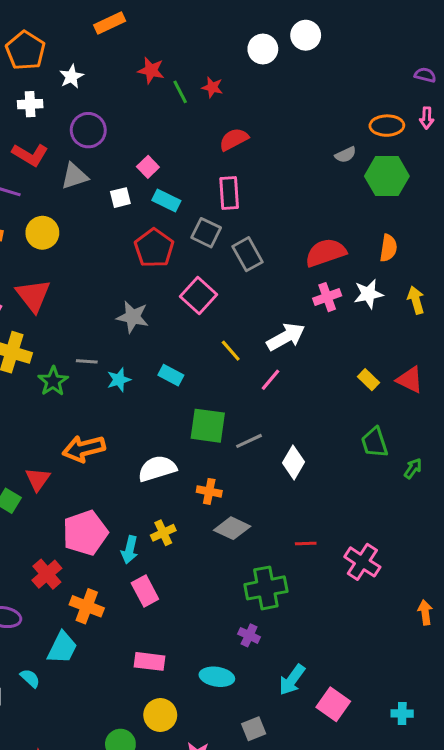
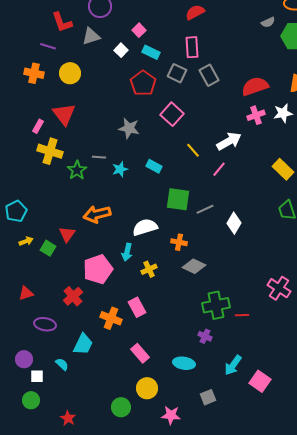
red L-shape: (30, 155) -> (62, 22), turned 40
white square: (120, 198) -> (121, 50), turned -32
gray rectangle: (248, 254) -> (209, 75), moved
yellow rectangle: (368, 380) -> (283, 169), size x1.5
red line: (306, 544) -> (242, 315), moved
cyan arrow: (130, 550) -> (127, 252), moved
orange cross: (87, 606) -> (111, 318), moved
pink rectangle: (150, 661) -> (140, 353), turned 42

